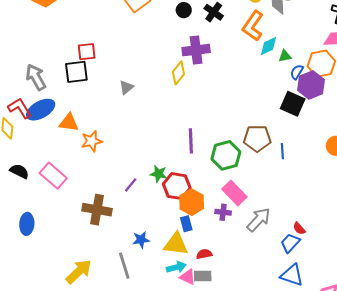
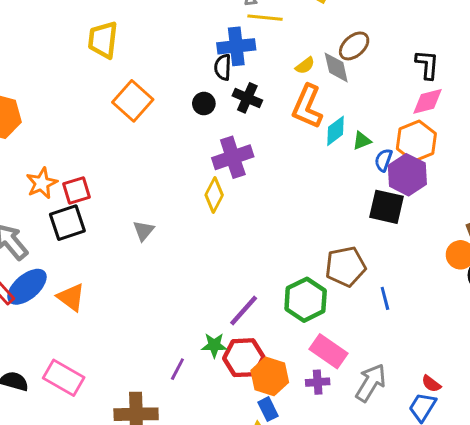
orange triangle: (69, 123) -> (71, 297), turned 40
orange star: (92, 141) -> (42, 183), moved
purple line: (191, 141) -> (244, 311), moved, turned 55
blue line: (282, 151) -> (385, 298), moved

